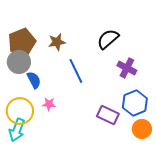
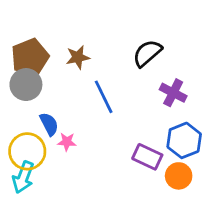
blue semicircle: (34, 80) -> (49, 124), moved
orange circle: (142, 129) -> (179, 176), moved

